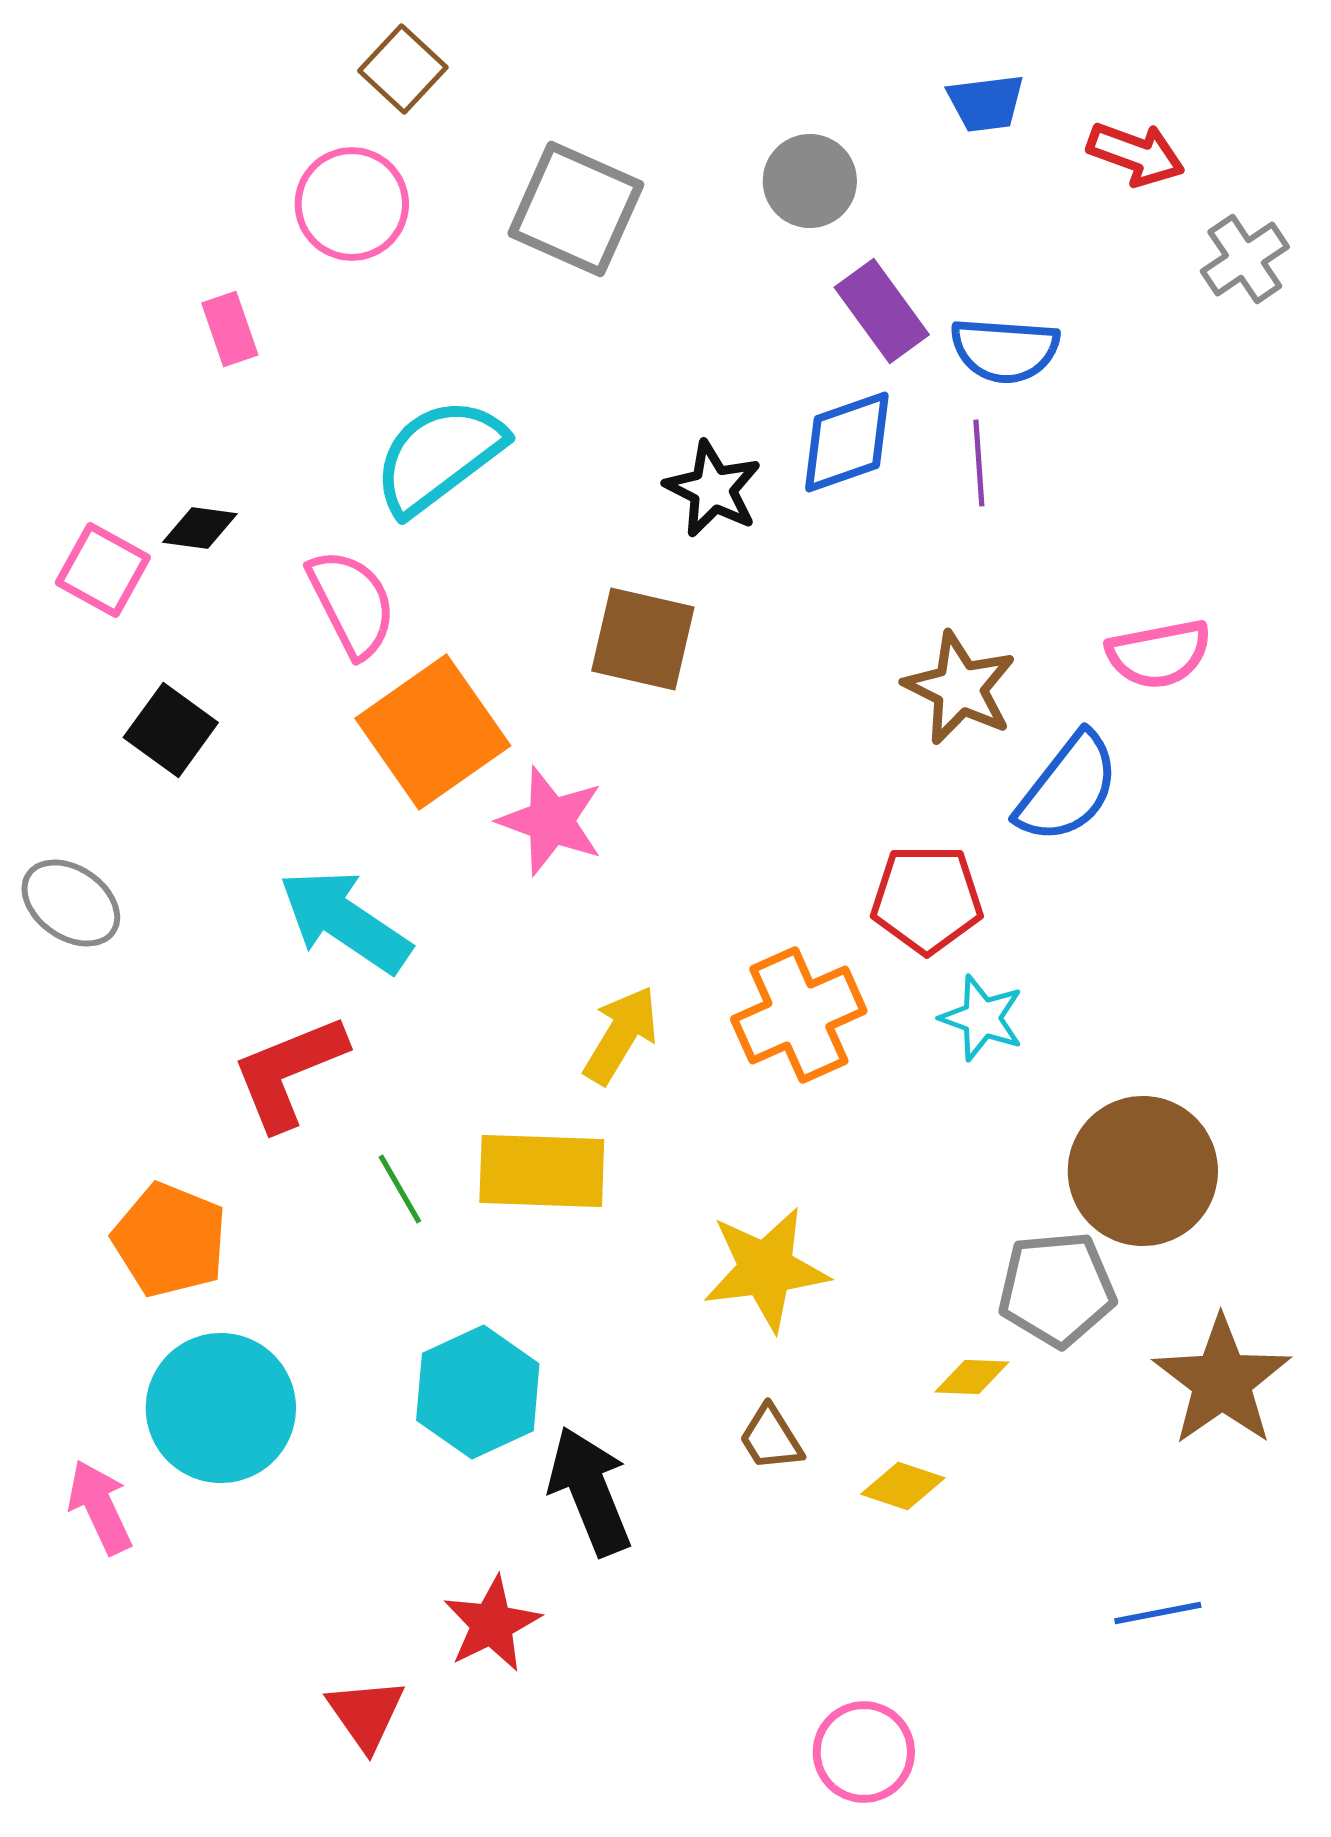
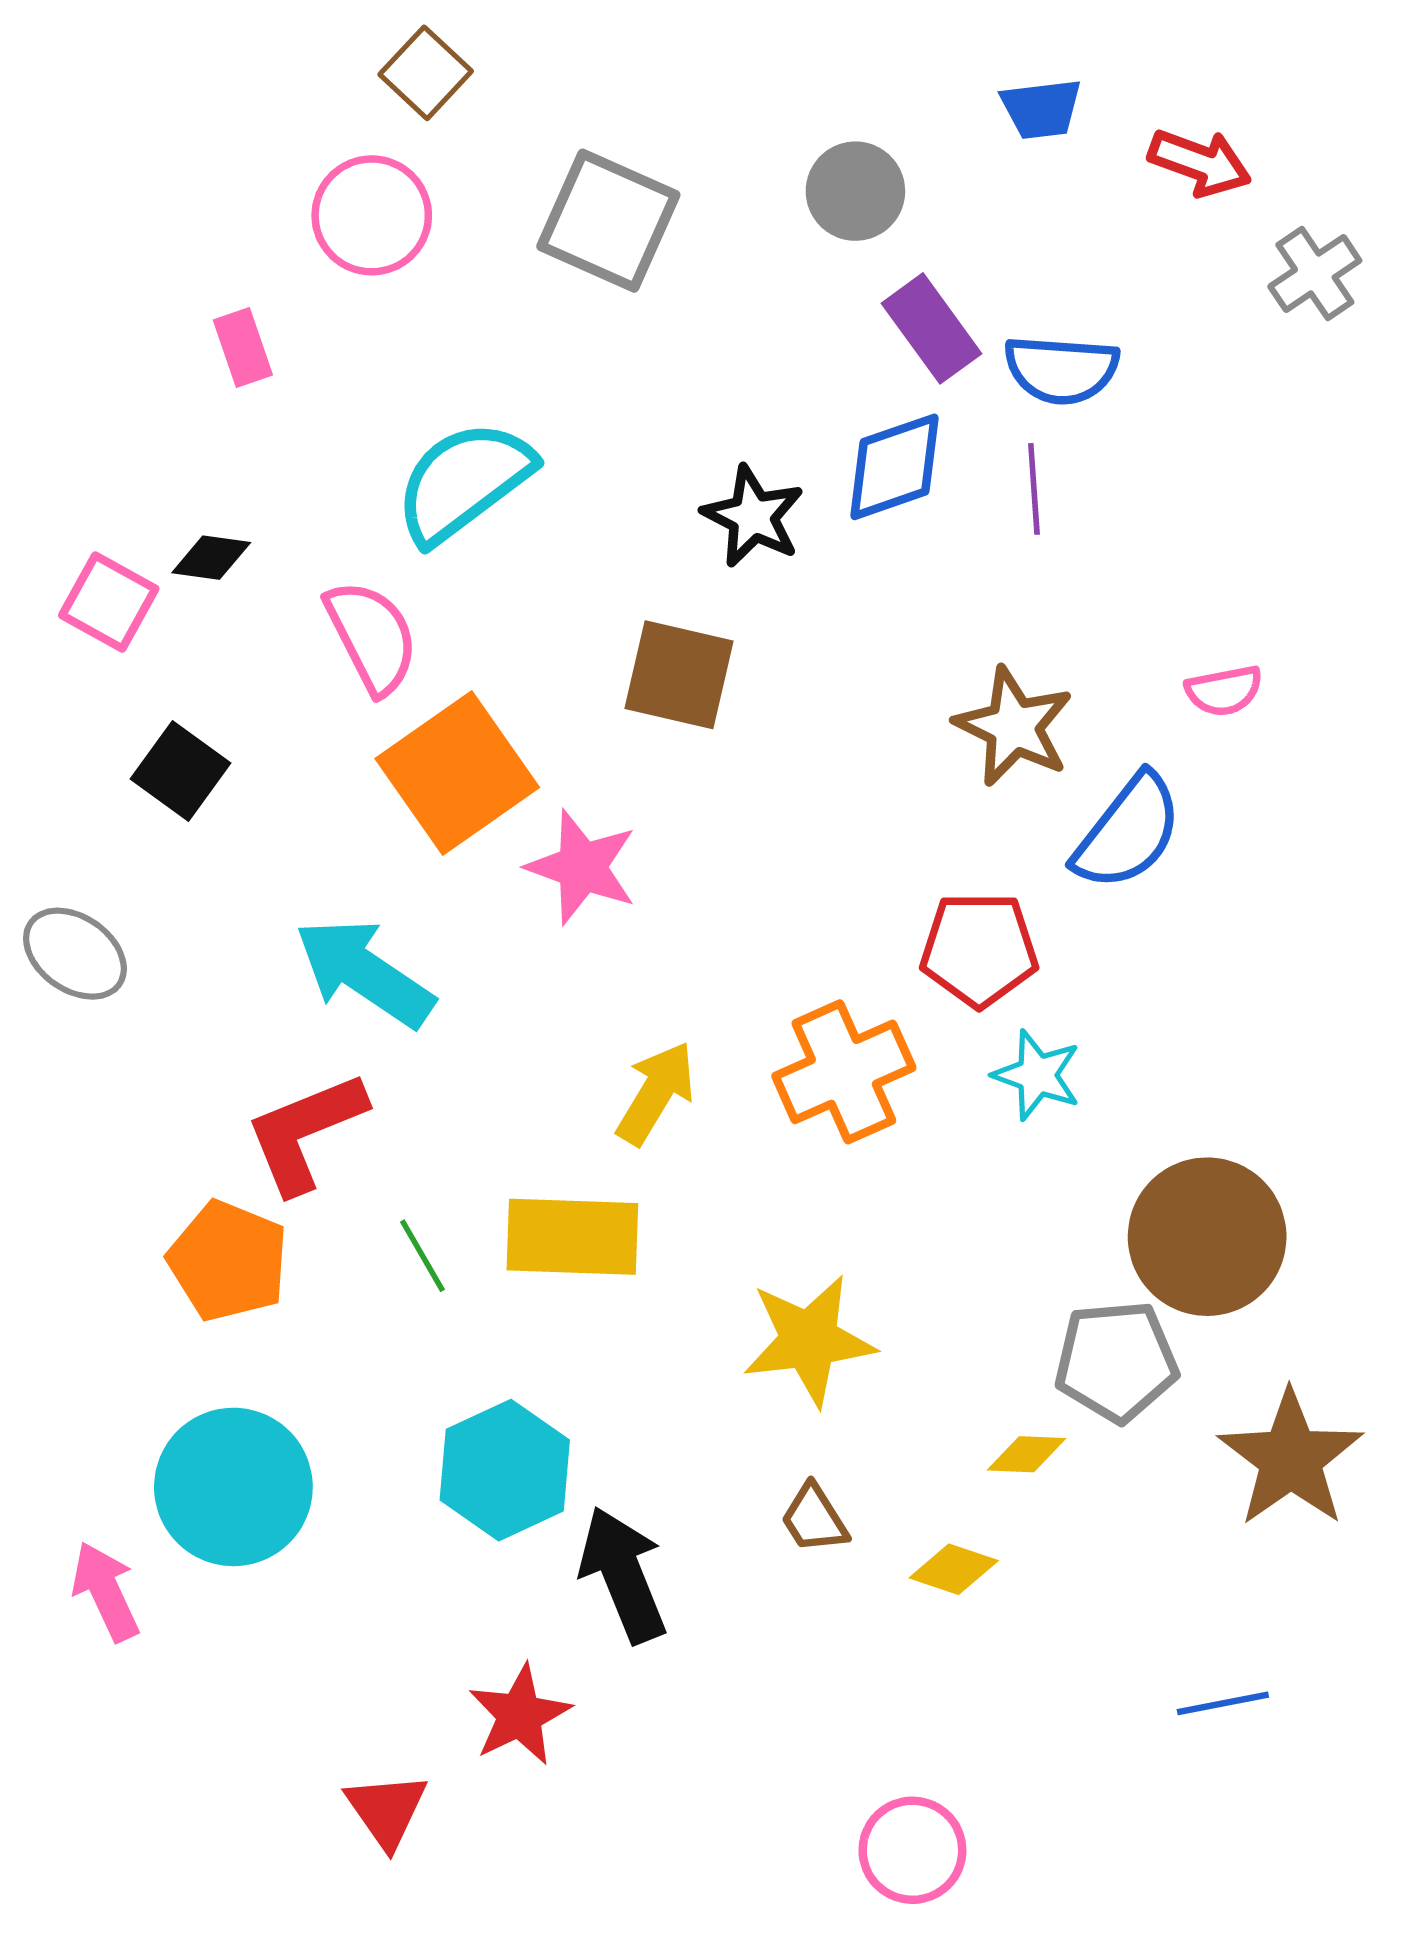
pink semicircle: (1159, 654) -> (1224, 691), size x0.7
orange pentagon: (170, 1240) -> (228, 1261), moved

